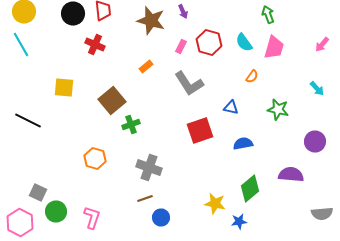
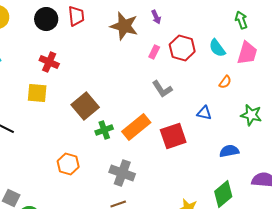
red cross: (95, 44) -> (49, 62), moved
orange rectangle: (146, 66) -> (136, 127), moved, size x2.0
gray L-shape: (189, 84) -> (162, 89), size x0.7
blue semicircle: (243, 144) -> (229, 151), moved

